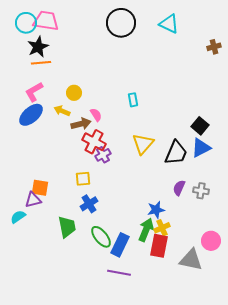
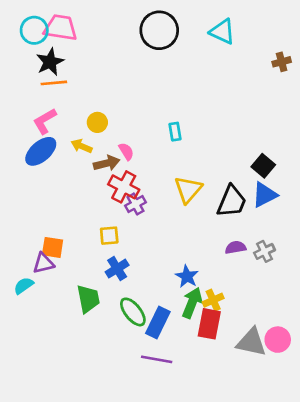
purple semicircle: (179, 188) -> (236, 247), turned 56
gray cross: (201, 191) -> (265, 251), turned -35
blue star: (156, 210) -> (187, 276), moved, turned -30
pink circle: (211, 241) -> (278, 340), moved

